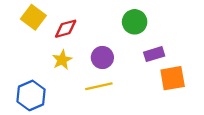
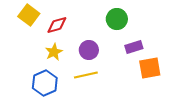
blue hexagon: (31, 95) -> (45, 83), moved

